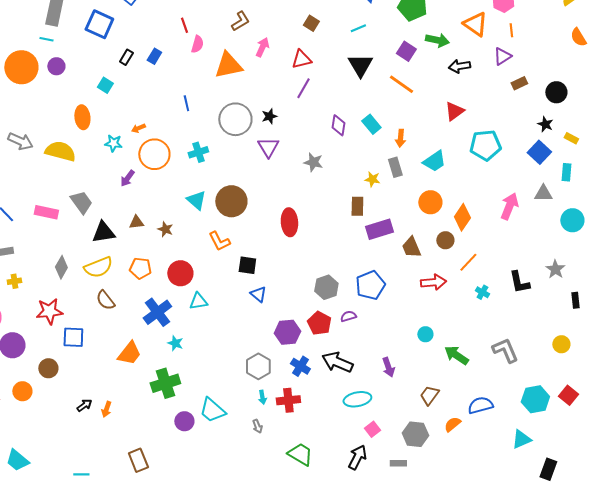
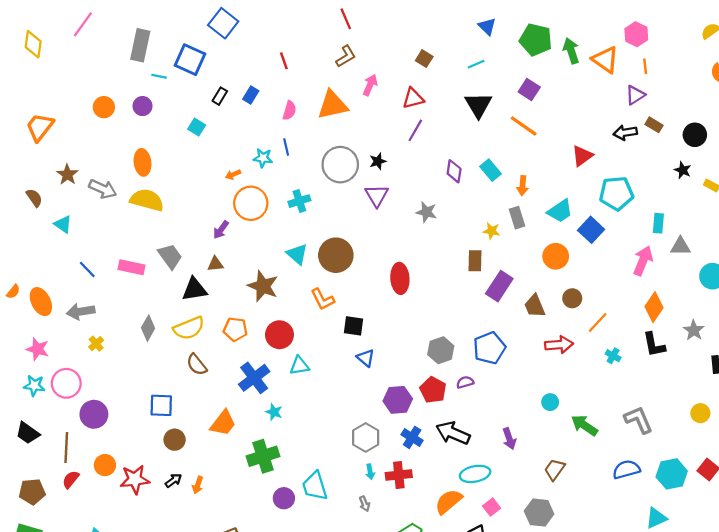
cyan line: (46, 39) -> (159, 76), moved
green arrow: (437, 40) -> (571, 51), moved, turned -120
pink semicircle: (197, 44) -> (289, 110), moved
black arrow: (459, 66) -> (625, 133), moved
orange circle: (21, 67) -> (104, 107), size x0.6
brown rectangle: (519, 83) -> (654, 125), turned 56
orange ellipse: (82, 117) -> (143, 162), moved
cyan star: (113, 143) -> (263, 158), moved
blue square: (539, 152) -> (591, 230), moved
cyan rectangle: (566, 172) -> (658, 223), moved
orange diamond: (462, 217) -> (654, 307), moved
brown triangle: (136, 222) -> (215, 264), moved
brown star: (165, 229) -> (263, 286), size x1.8
purple rectangle: (379, 229) -> (499, 286), turned -40
yellow cross: (14, 281) -> (96, 344), turned -32
red star: (49, 311) -> (135, 479), moved
brown circle: (48, 368) -> (175, 440), moved
blue semicircle: (480, 405) -> (626, 469), moved
cyan trapezoid: (212, 410) -> (315, 486), turned 32
orange semicircle: (452, 424) -> (449, 502), moved, size x1.5

